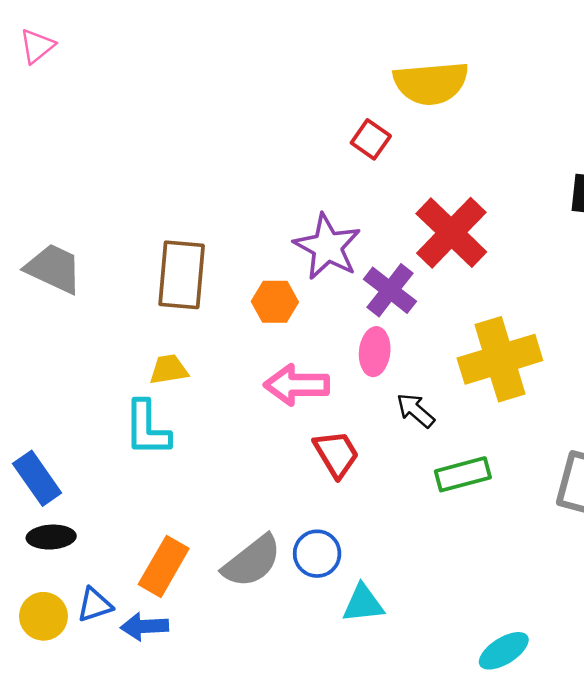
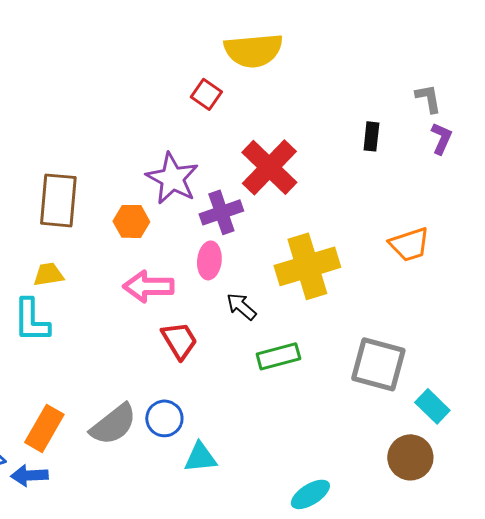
purple cross: (390, 290) -> (221, 212), turned 33

